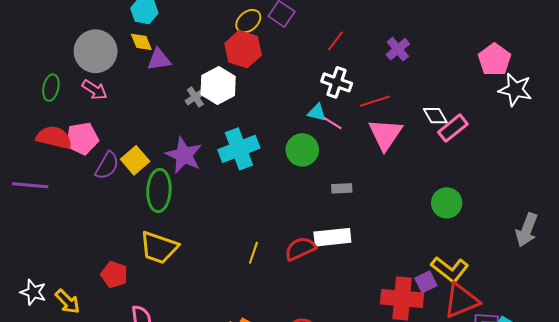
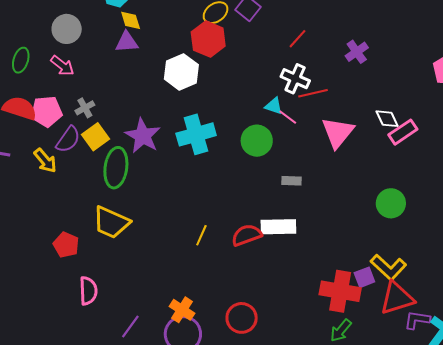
yellow diamond: (141, 42) -> (131, 20), moved
gray circle: (96, 51) -> (67, 29), size x0.7
gray cross: (195, 97) -> (85, 108), moved
red line: (375, 101) -> (313, 93), moved
yellow arrow: (68, 302) -> (45, 161), moved

